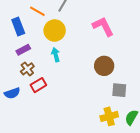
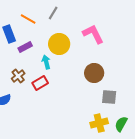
yellow circle: (55, 30) -> (59, 44), moved
purple rectangle: (23, 50) -> (25, 47), moved
red rectangle: (38, 85) -> (40, 83), moved

